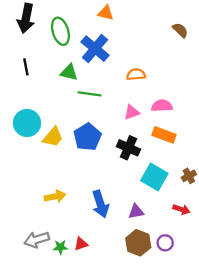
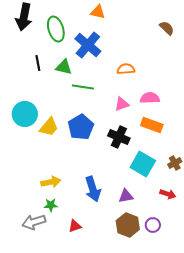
black line: (26, 67) -> (38, 63), moved
green star: (60, 247) -> (51, 205), moved

